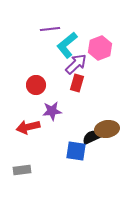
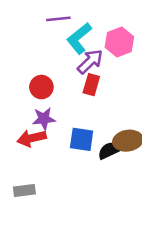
purple star: (52, 111) -> (44, 119), moved
blue square: (76, 151) -> (82, 139), moved

